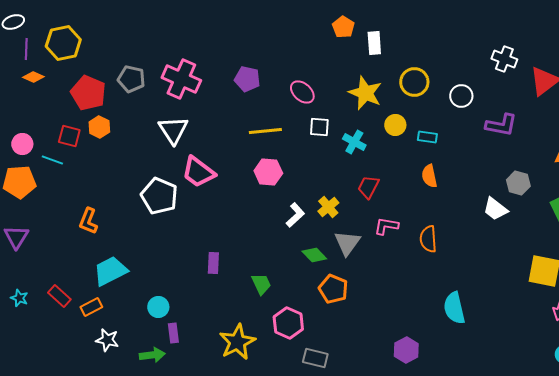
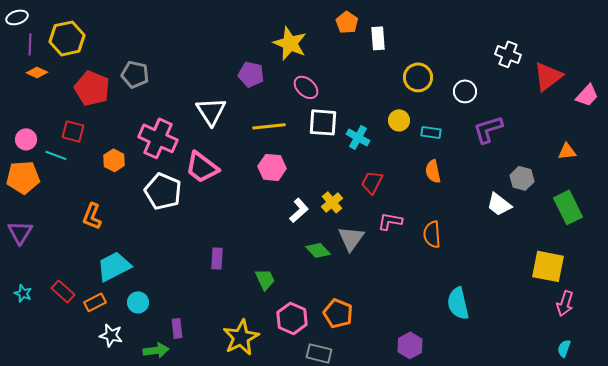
pink cross: (181, 79) -> (158, 138), moved
yellow star: (365, 93) -> (290, 43), moved
purple L-shape: (501, 125) -> (488, 129), moved, turned 152
orange hexagon: (99, 127) -> (114, 160), moved
white square: (319, 127) -> (323, 122), size x1.4
white triangle: (173, 130) -> (211, 111), moved
orange pentagon: (333, 289) -> (338, 313), moved
cyan circle: (158, 307) -> (138, 302), moved

